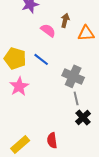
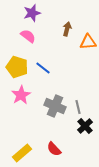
pink semicircle: (48, 30) -> (28, 36), moved
gray cross: (73, 76) -> (55, 106), moved
red semicircle: (52, 140) -> (54, 149), turned -35

